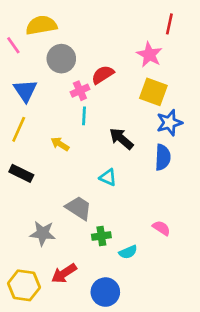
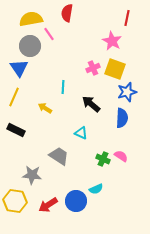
pink line: (13, 45) -> (49, 34), moved
gray circle: (61, 59) -> (30, 46), moved
red semicircle: (103, 75) -> (67, 13), moved, turned -48
pink cross: (80, 91) -> (93, 68), moved
pink semicircle: (161, 228) -> (121, 156), moved
green cross: (101, 236) -> (103, 159), moved, turned 32
yellow hexagon: (24, 285) -> (15, 201), moved
blue circle: (105, 292) -> (76, 201), moved

